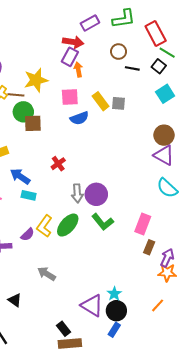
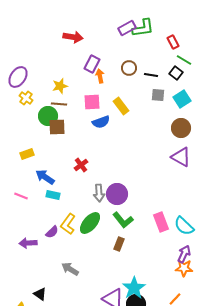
purple rectangle: (90, 23) -> (127, 28), moved
red rectangle: (156, 34) -> (173, 42), size x0.6
red arrow: (73, 42) -> (73, 37), moved
brown circle: (119, 52) -> (129, 68), moved
yellow star: (36, 80) -> (60, 86), size x0.7
brown line: (16, 95) -> (59, 104), moved
gray square: (119, 103) -> (158, 95), moved
brown circle: (164, 135) -> (181, 128), moved
cyan semicircle: (167, 188) -> (184, 226), moved
pink rectangle: (143, 224) -> (161, 222), turned -42
brown rectangle: (149, 247) -> (119, 244), moved
cyan star: (114, 294) -> (134, 288), size x1.6

